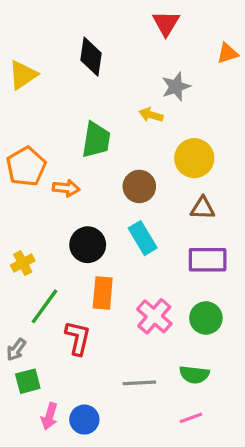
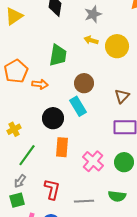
gray star: (176, 87) -> (93, 14), moved
yellow circle: (194, 158) -> (117, 46), moved
brown triangle: (203, 208) -> (122, 96), turned -49
cyan rectangle: (143, 238) -> (78, 106), moved
red L-shape: (78, 338) -> (52, 189), moved
gray arrow: (16, 350) -> (20, 181), moved

